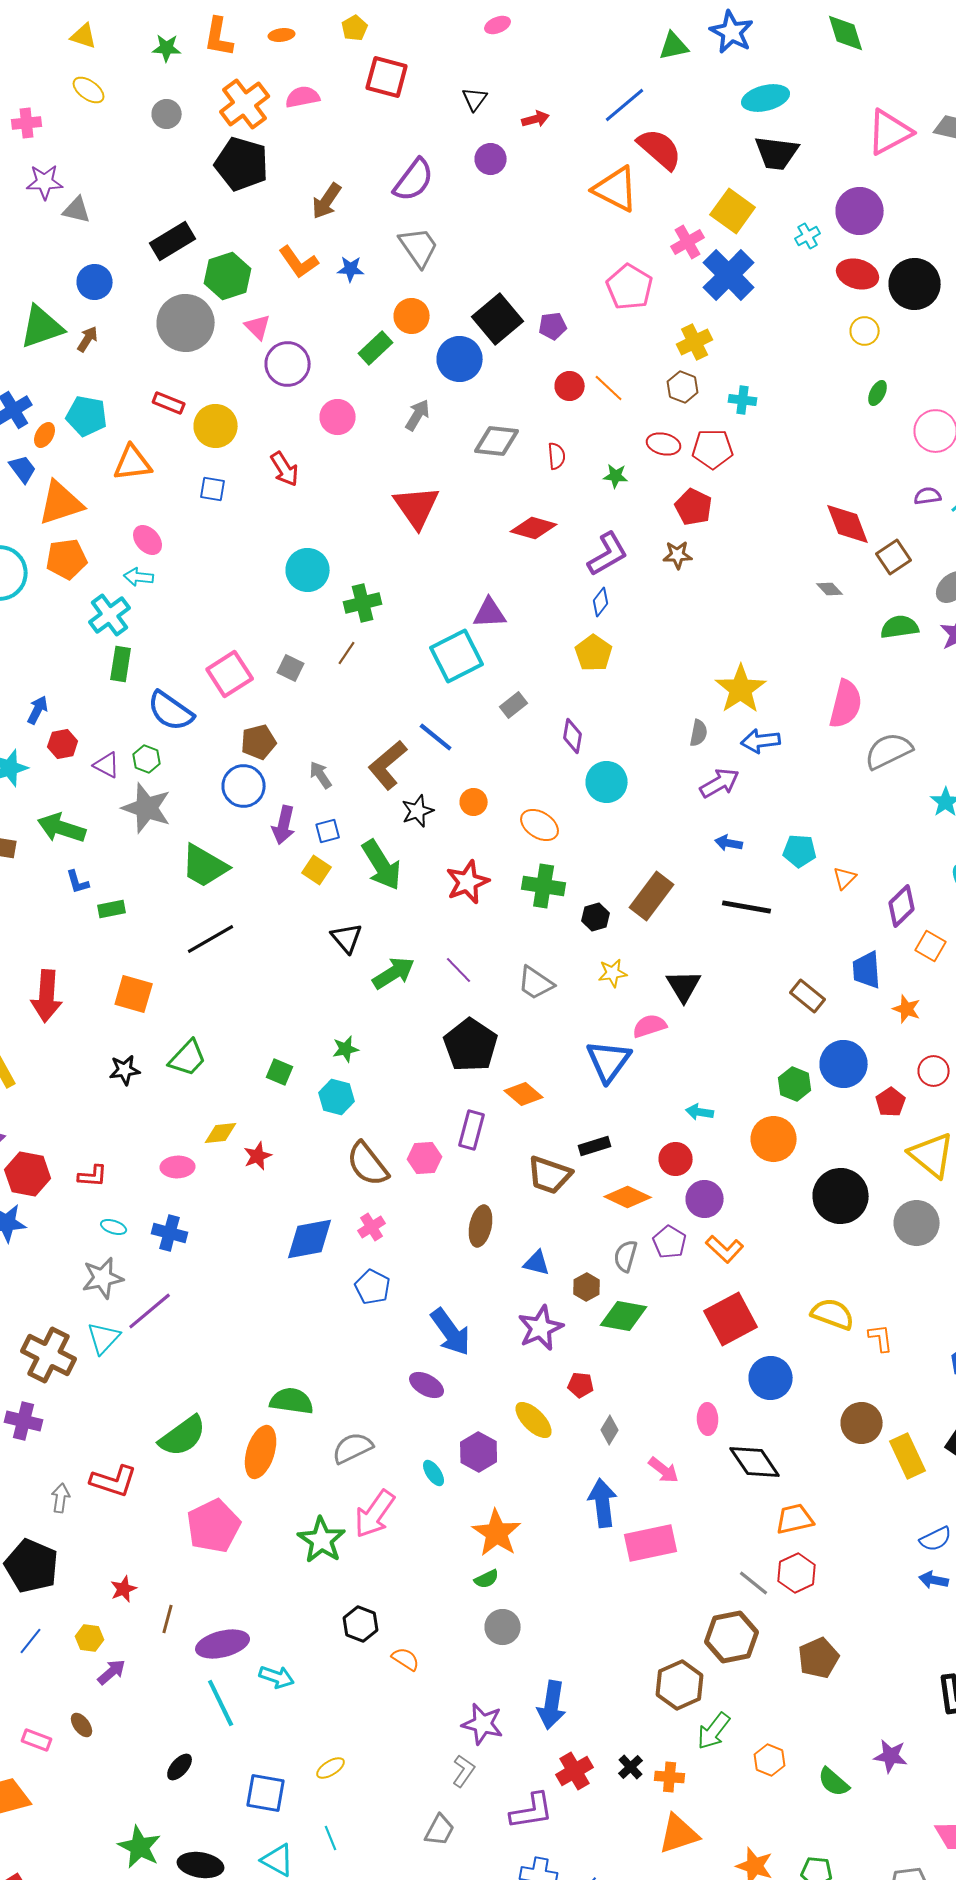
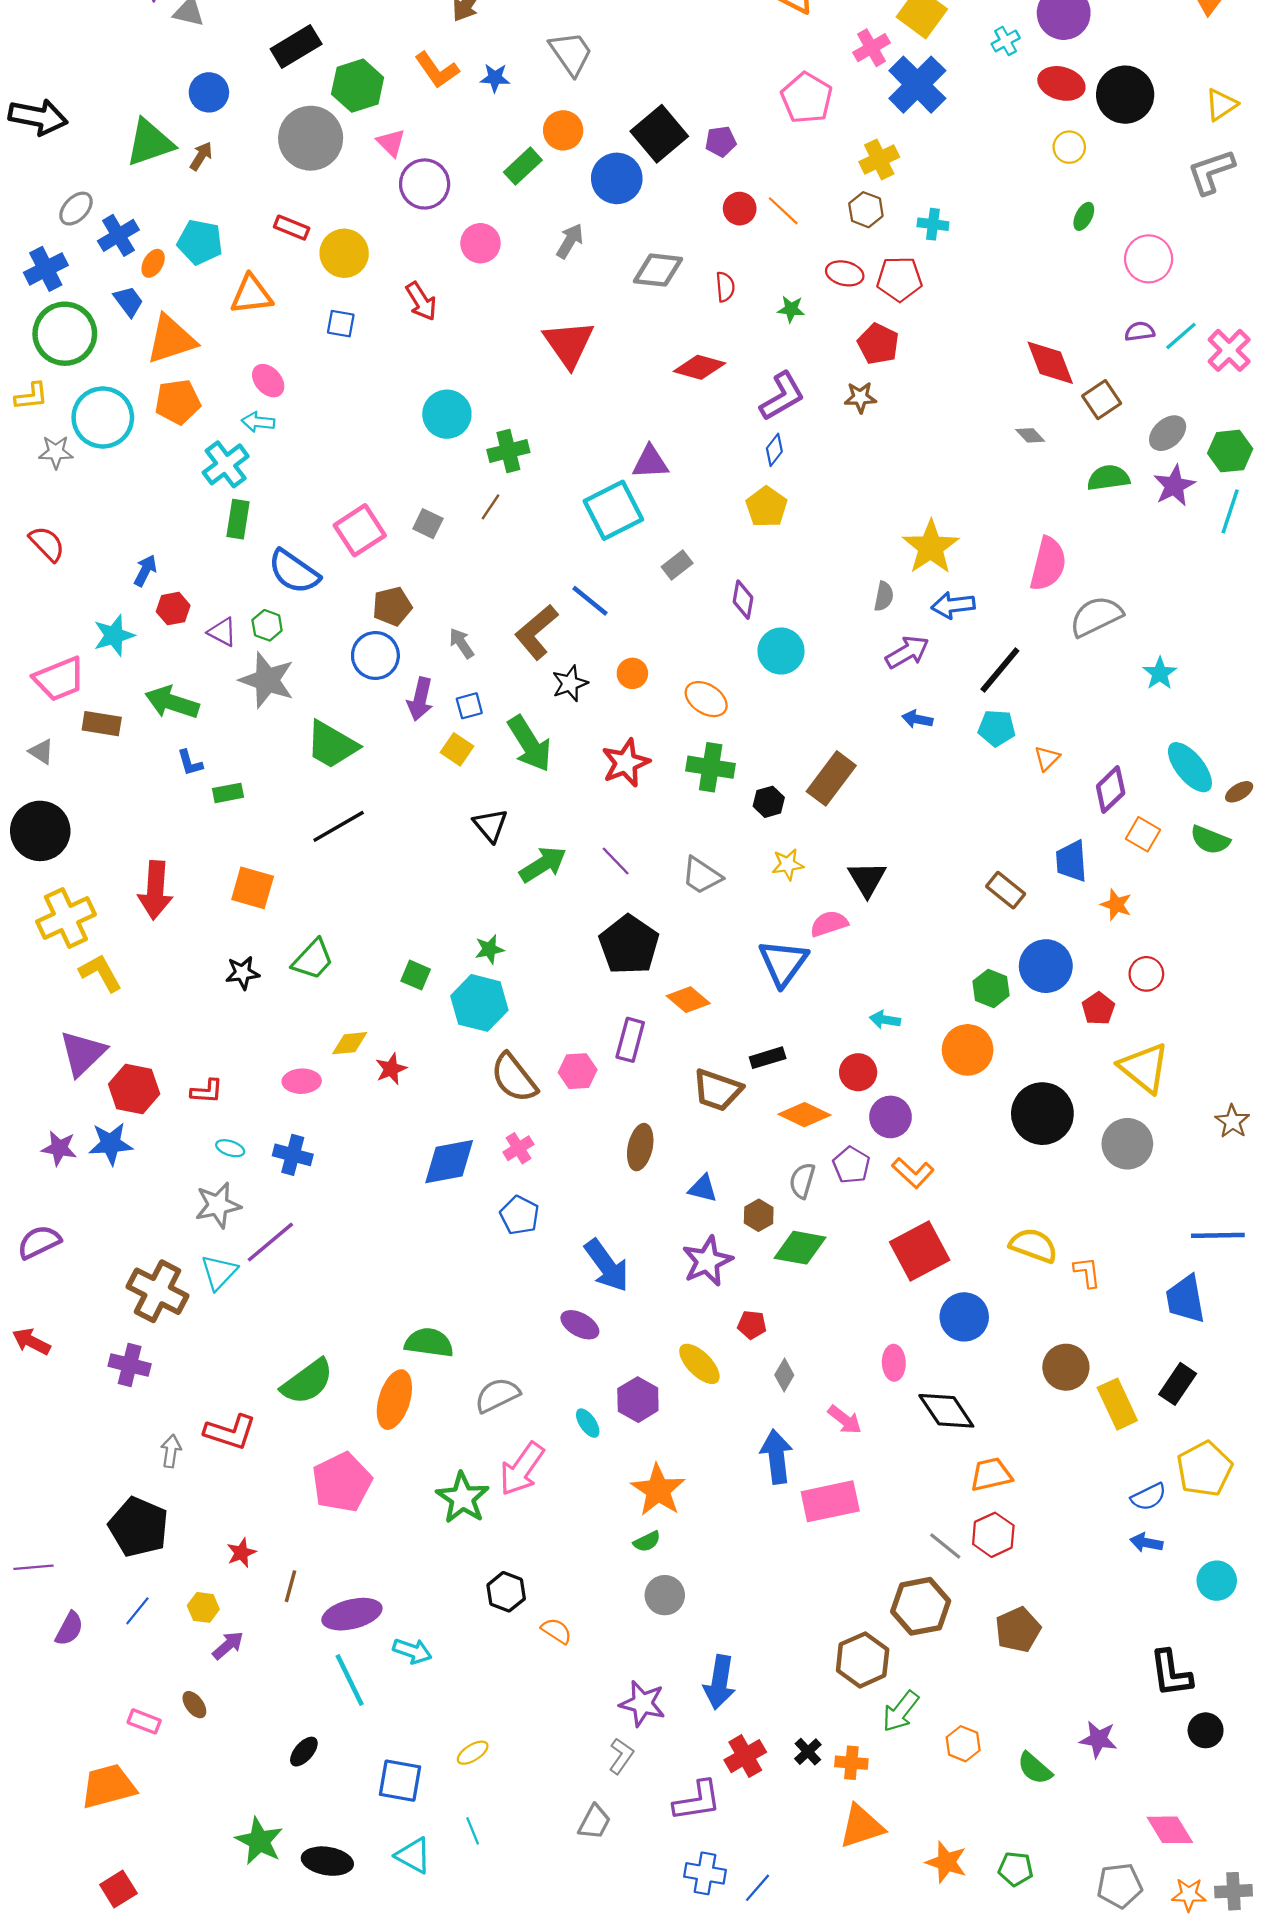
black line: (747, 907) -> (1000, 670), moved, turned -60
cyan hexagon: (337, 1097) -> (479, 1003), size x1.4

